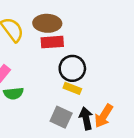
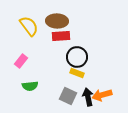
green semicircle: (13, 93) -> (30, 86), moved
orange arrow: (104, 116) -> (102, 95), turned 42

